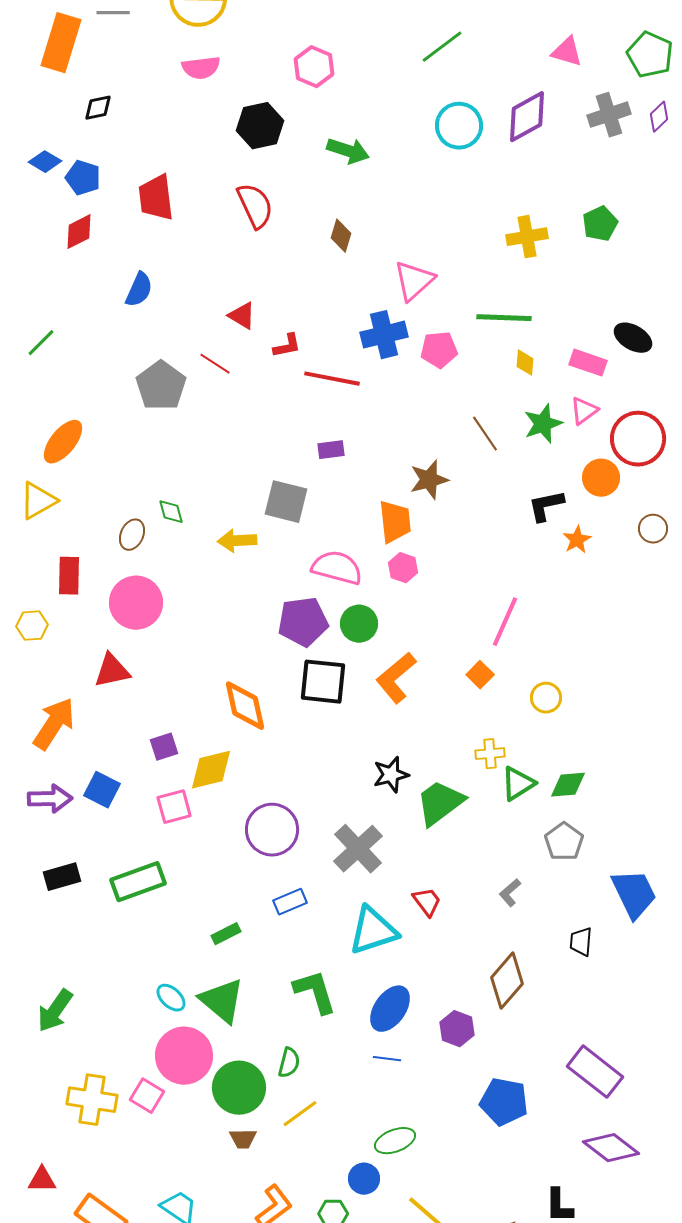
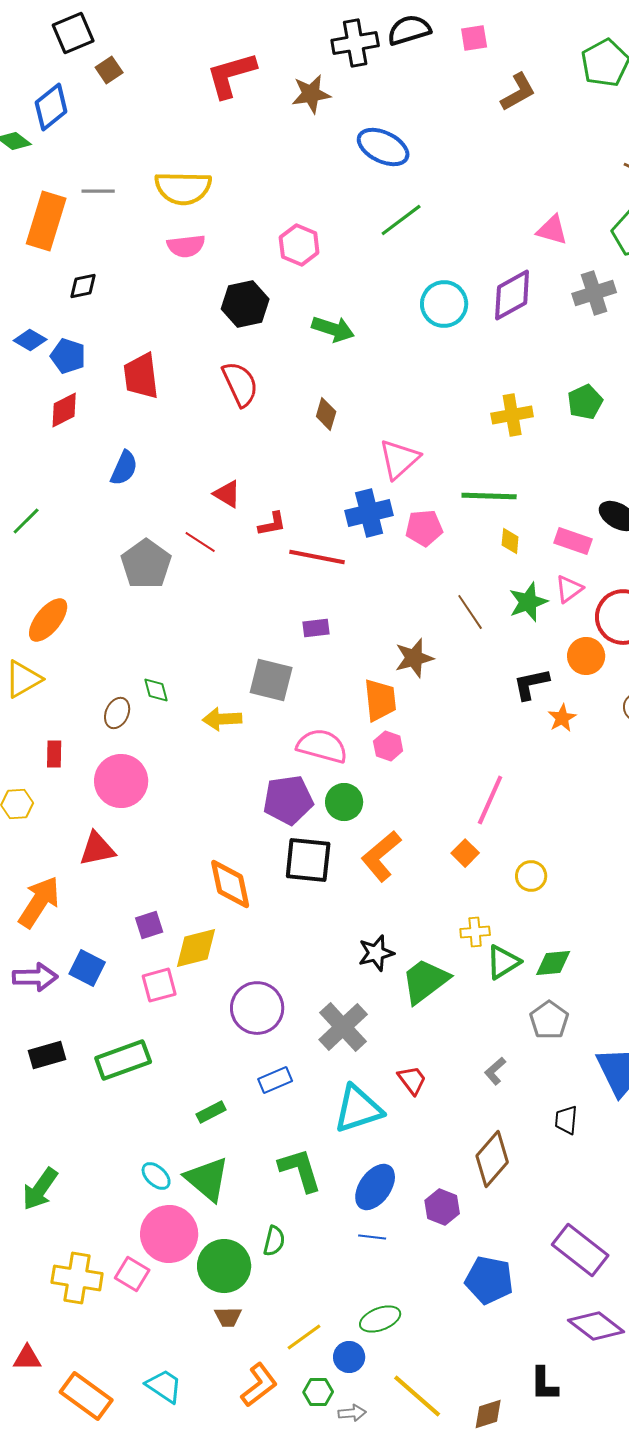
green line: (442, 47) -> (401, 220), moved
red rectangle: (69, 576) -> (54, 754), size x0.7
yellow line: (300, 1114) -> (304, 1337), moved

